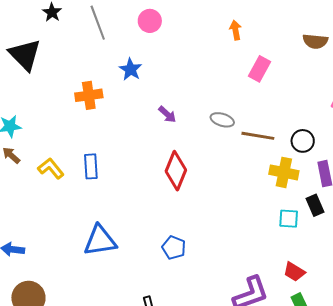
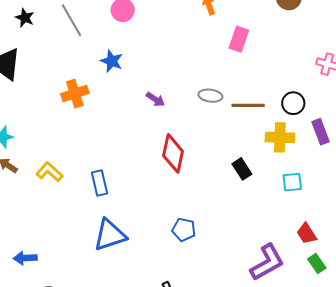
blue rectangle: (91, 166) -> (99, 183), moved
black rectangle: (315, 205) -> (242, 169), moved
red trapezoid: (294, 272) -> (307, 234), turned 35

